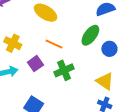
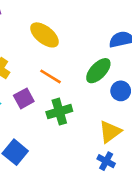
yellow triangle: (105, 81) -> (110, 132), turned 42

